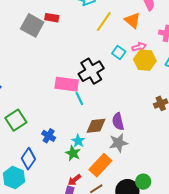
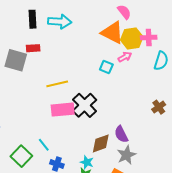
orange triangle: (132, 20) -> (112, 33), size x1.4
yellow line: (104, 22) -> (57, 84), moved, turned 55
yellow hexagon: (145, 60) -> (132, 38), moved
black cross: (91, 71) -> (85, 105), moved
cyan line: (79, 99) -> (44, 145), moved

